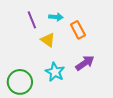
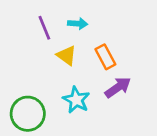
orange rectangle: (78, 30) -> (105, 57), moved

